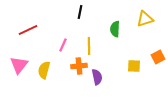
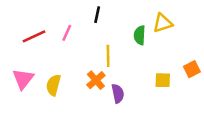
yellow triangle: (145, 19) -> (163, 23), moved
pink line: (63, 45) -> (67, 33), moved
orange cross: (79, 66) -> (96, 80), turned -35

